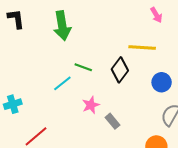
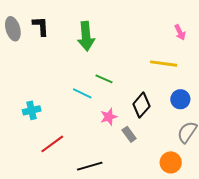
black diamond: (120, 70) -> (141, 105), moved
cyan line: (62, 83) -> (82, 93), turned 60

